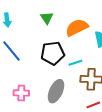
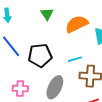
black pentagon: (53, 53) -> (40, 55), moved

